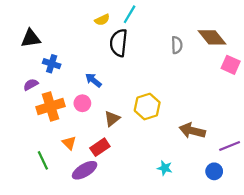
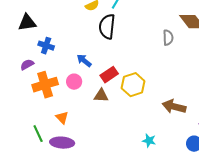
gray semicircle: (177, 45) -> (168, 38), moved
brown triangle: (112, 119) -> (101, 96), turned 42
red rectangle: (100, 147) -> (109, 75), moved
purple ellipse: (85, 170) -> (62, 143), moved, turned 35

